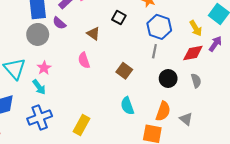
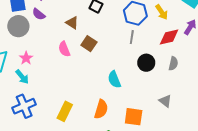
yellow arrow: (196, 28) -> (162, 12), moved
brown square: (124, 71) -> (89, 44), moved
gray semicircle: (196, 81) -> (173, 64), turned 32
cyan semicircle: (127, 106) -> (114, 79), moved
orange semicircle: (163, 111) -> (101, 109), moved

